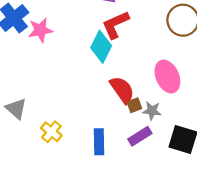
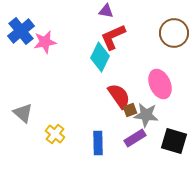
gray star: (152, 111) -> (146, 115), size x1.4

